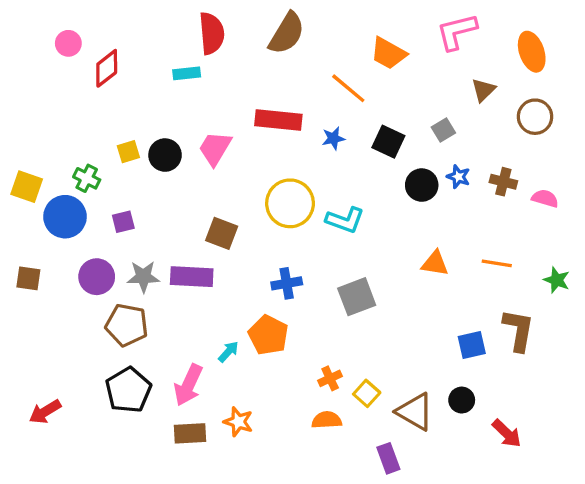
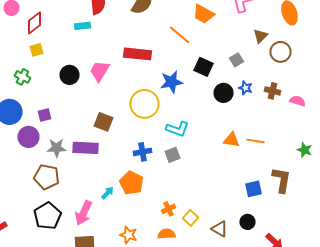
brown circle: (535, 117) -> (280, 52), moved
blue star: (333, 138) -> (172, 82), moved, size x1.6
yellow square: (128, 152) -> (36, 50), moved
green cross: (87, 178) -> (22, 77), moved
cyan L-shape: (345, 220) -> (178, 129), moved
orange line: (497, 263) -> (256, 141), moved
purple circle: (97, 277) -> (28, 137), moved
gray square: (357, 297) -> (172, 155), moved, size x0.7
brown triangle: (415, 412) -> (220, 229), size x0.7
orange star: (238, 422) -> (128, 235), moved

